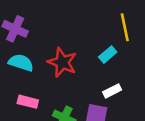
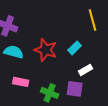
cyan rectangle: (108, 55) -> (75, 48), moved

